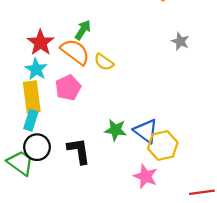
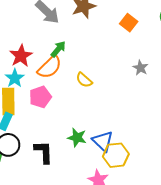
orange semicircle: (75, 52) -> (50, 67), turned 92
yellow semicircle: (104, 62) -> (84, 80), moved

